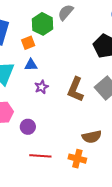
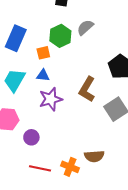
purple star: (41, 87) -> (51, 99), size x1.6
brown L-shape: (75, 89) -> (87, 89), moved
orange cross: (77, 159) -> (70, 167), moved

